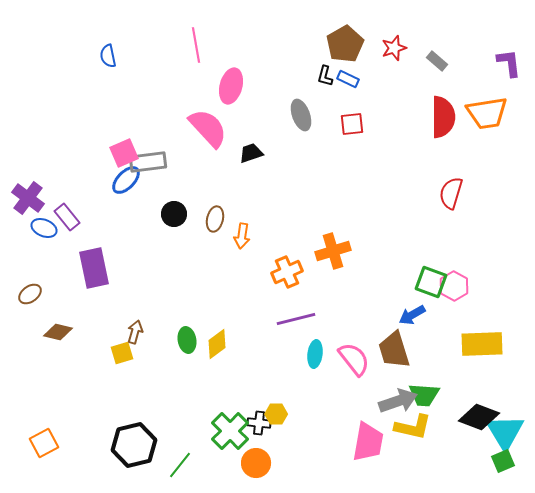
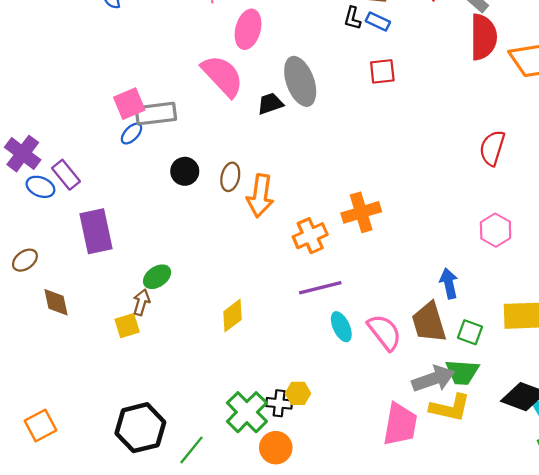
gray ellipse: (301, 115) -> (300, 81), moved, size x1.4
red semicircle: (443, 117) -> (483, 37), moved
blue ellipse: (126, 180) -> (131, 134), size x0.7
orange arrow: (242, 236) -> (260, 196), size x1.5
green square: (431, 282) -> (470, 332), moved, size x0.7
pink hexagon: (454, 286) -> (496, 230), moved
blue arrow: (412, 315) -> (449, 283), turned 108
brown diamond: (58, 332) -> (56, 302), turned 64
green ellipse: (187, 340) -> (157, 277), moved, turned 65
cyan ellipse: (315, 354) -> (341, 327), turned -32

